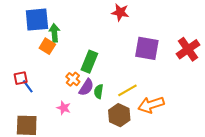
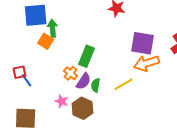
orange arrow: (151, 105) -> (147, 63), moved
brown hexagon: (119, 115) -> (83, 108), moved

